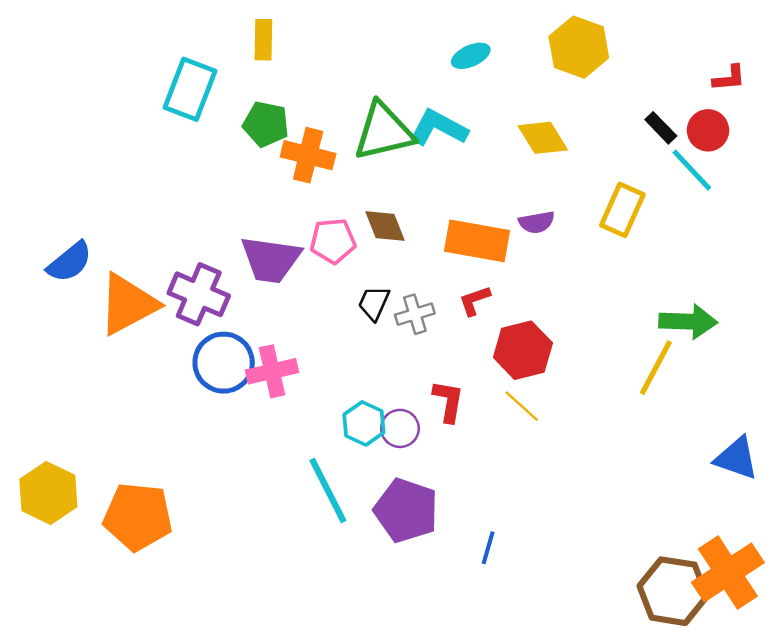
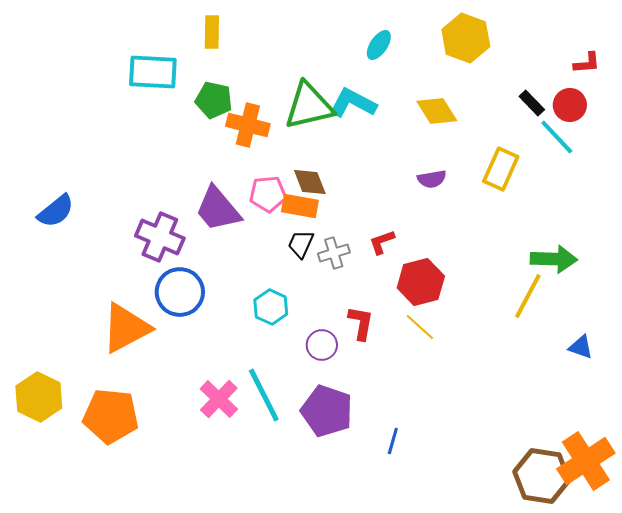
cyan ellipse: (471, 56) -> (379, 45), turned -32
cyan rectangle: (190, 89) -> (153, 72), turned 72
orange rectangle: (477, 241) -> (300, 206), moved, size x0.7
purple trapezoid: (271, 260) -> (218, 209), turned 42
orange triangle: (128, 304) -> (126, 328), moved
pink cross: (272, 371) -> (219, 399), moved, turned -33
cyan hexagon: (364, 423) -> (271, 307), moved
blue triangle: (737, 458) -> (581, 347), moved, size x0.7

